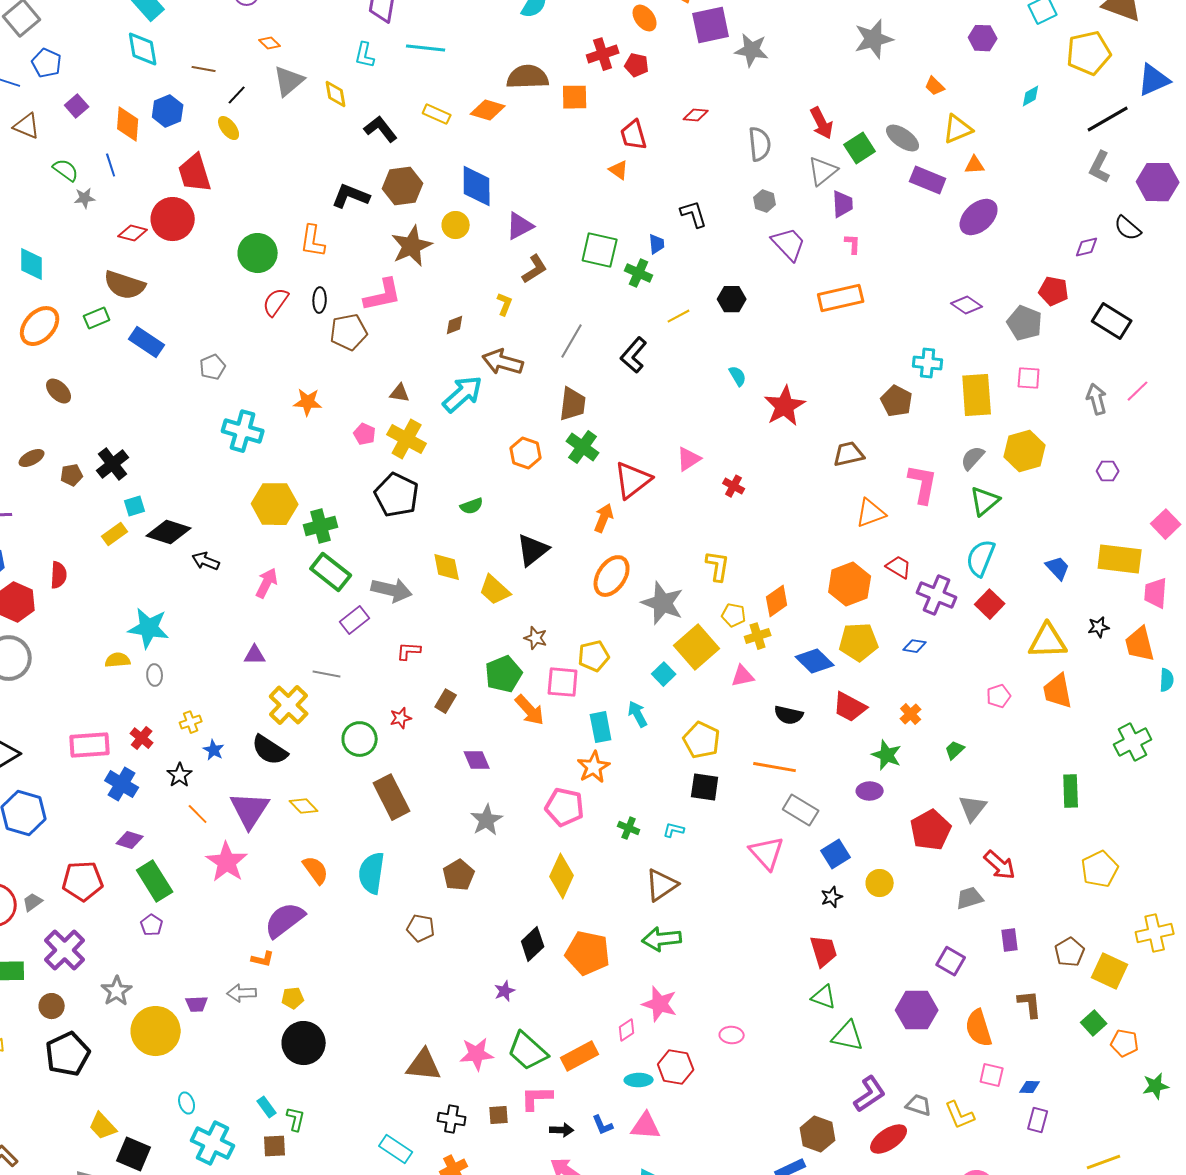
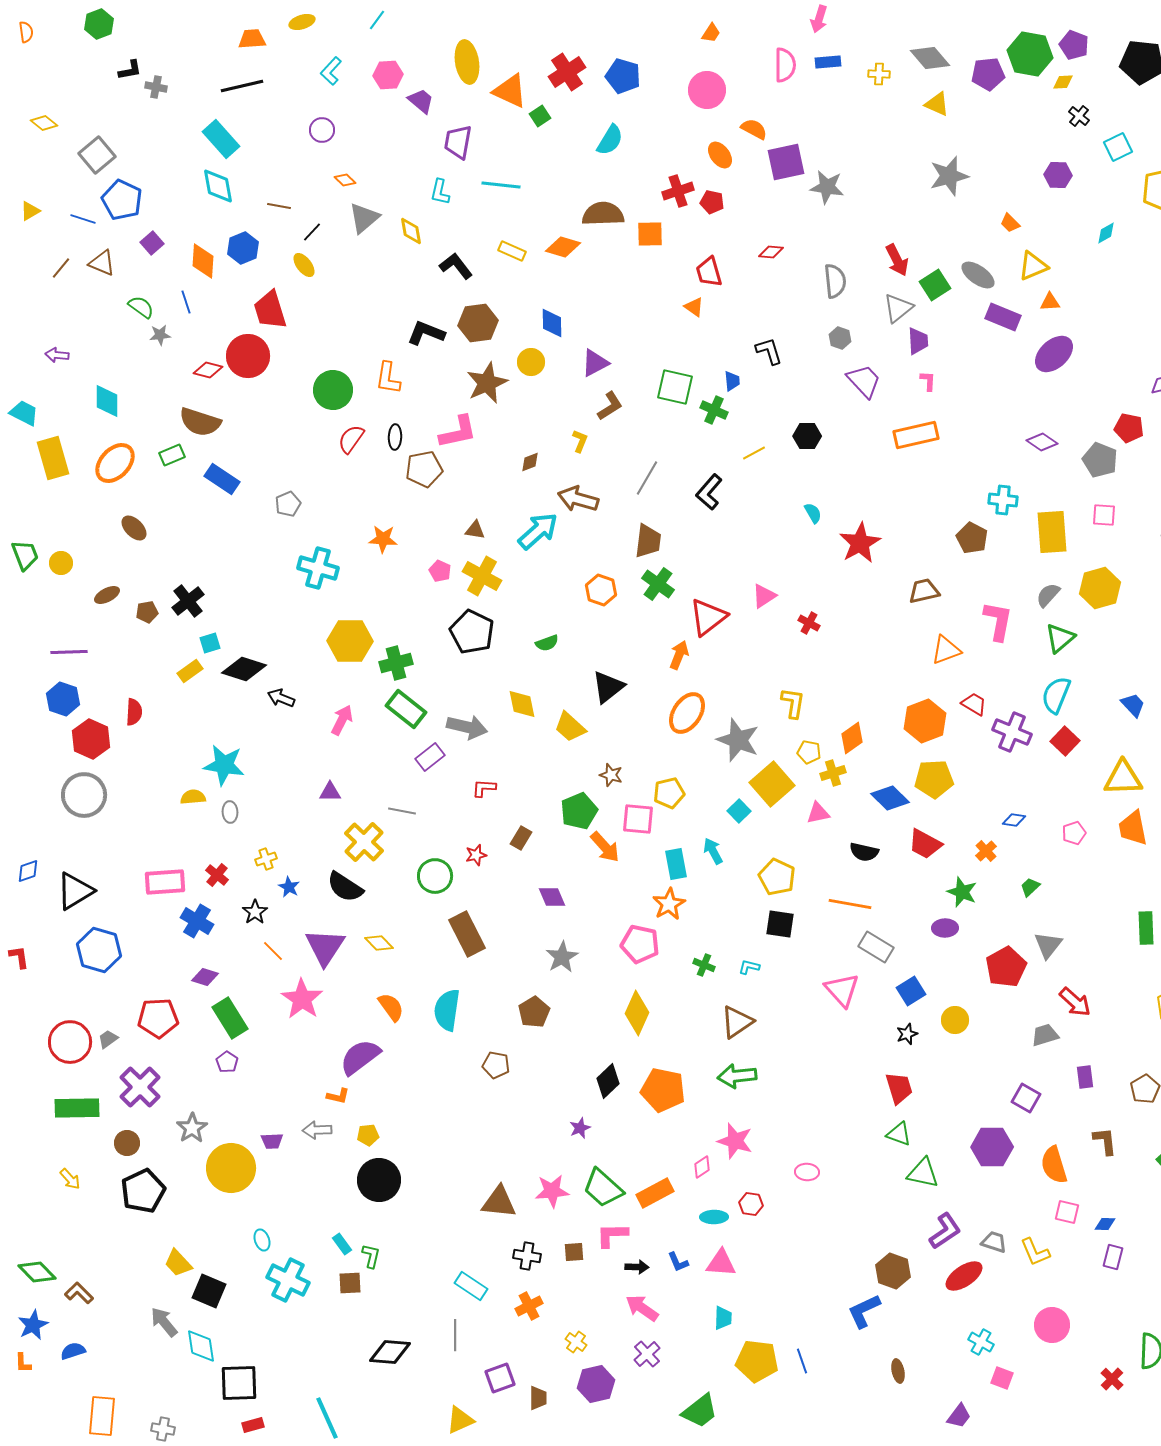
blue pentagon: (47, 63) -> (122, 200), size x1.4
blue diamond: (477, 186) -> (552, 323), size x0.7
blue diamond: (915, 646) -> (1014, 820), moved
red hexagon: (676, 1067) -> (751, 1204), size x0.7

